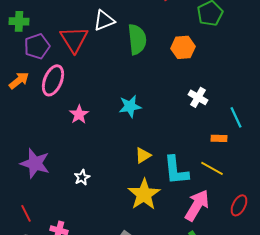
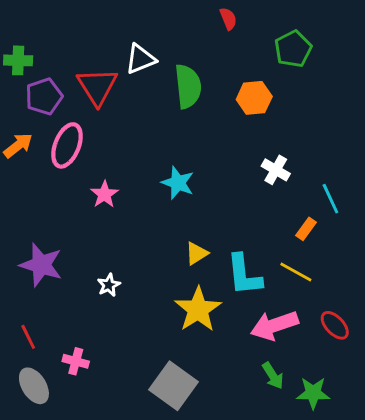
cyan star: (130, 106) -> (178, 183), turned 30
orange rectangle: (219, 138) -> (306, 229), turned -56
pink arrow: (197, 205) -> (274, 325), turned -140
red ellipse: (239, 205) -> (335, 325), turned -70

